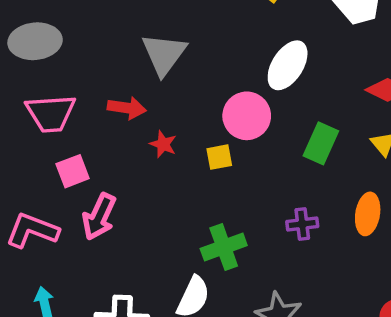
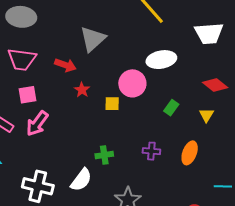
white ellipse: (288, 65) -> (161, 60), turned 36
green rectangle: (321, 143) -> (171, 108), size x0.7
green cross: (224, 247) -> (104, 155), size x0.7

